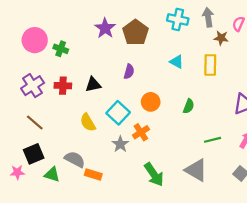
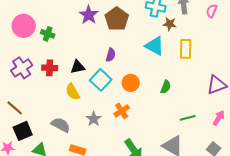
brown star: (221, 38) -> (170, 24), moved
cyan triangle: (177, 62) -> (155, 46), size x1.5
cyan square: (118, 113) -> (101, 80), moved
brown line: (35, 122) -> (15, 108), moved
yellow semicircle: (88, 122) -> (73, 92), moved
gray star: (120, 144) -> (94, 119), moved
gray semicircle: (75, 159) -> (61, 125), moved

